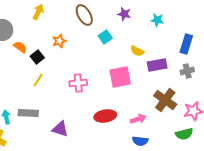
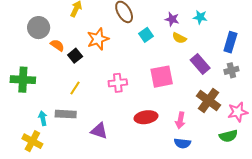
purple star: (124, 14) -> (172, 19), moved
orange star: (59, 41) -> (98, 39), size x1.5
yellow semicircle: (137, 51) -> (179, 38), moved
purple rectangle: (157, 65) -> (200, 64), turned 60
yellow line: (38, 80) -> (75, 88), moved
pink arrow: (138, 119) -> (180, 120), turned 119

